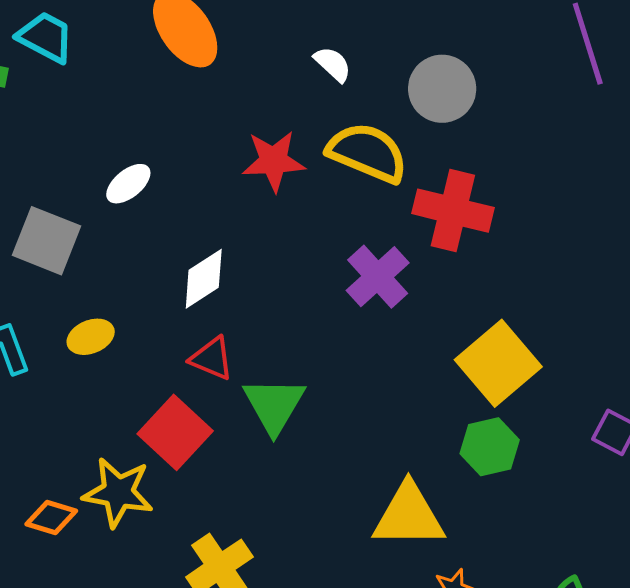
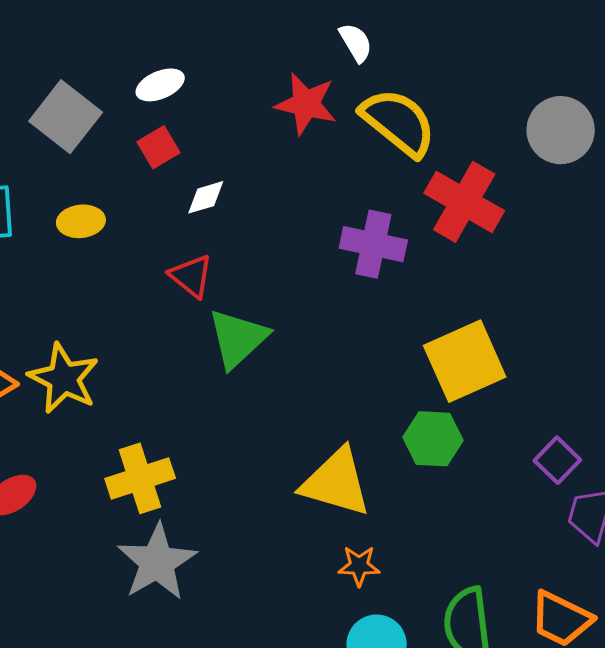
white semicircle: (333, 64) -> (356, 42), moved
gray circle: (442, 89) -> (561, 130), moved
purple cross: (378, 277) -> (373, 244), turned 38
white diamond: (204, 279) -> (206, 197), size x0.7
red square: (175, 432) -> (159, 147), moved, size x0.6

